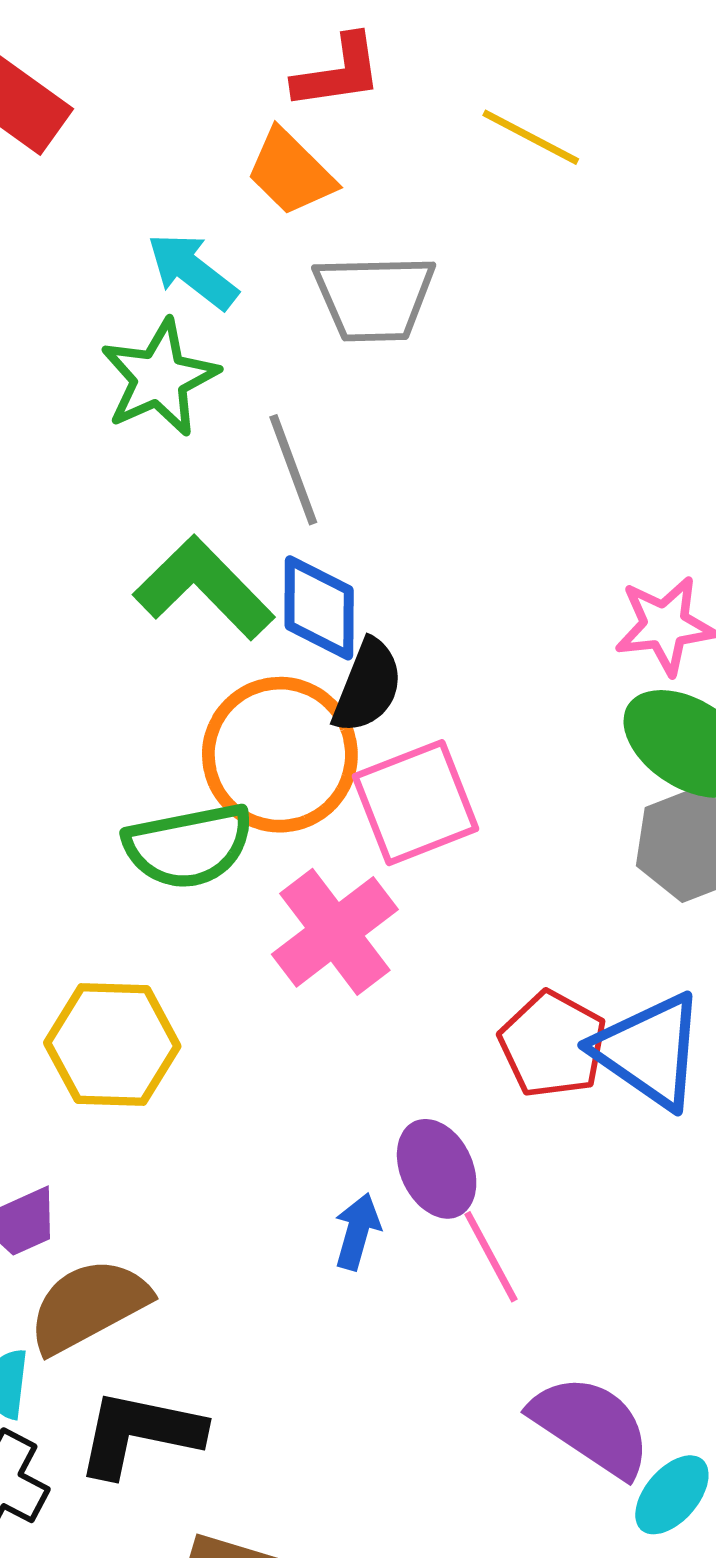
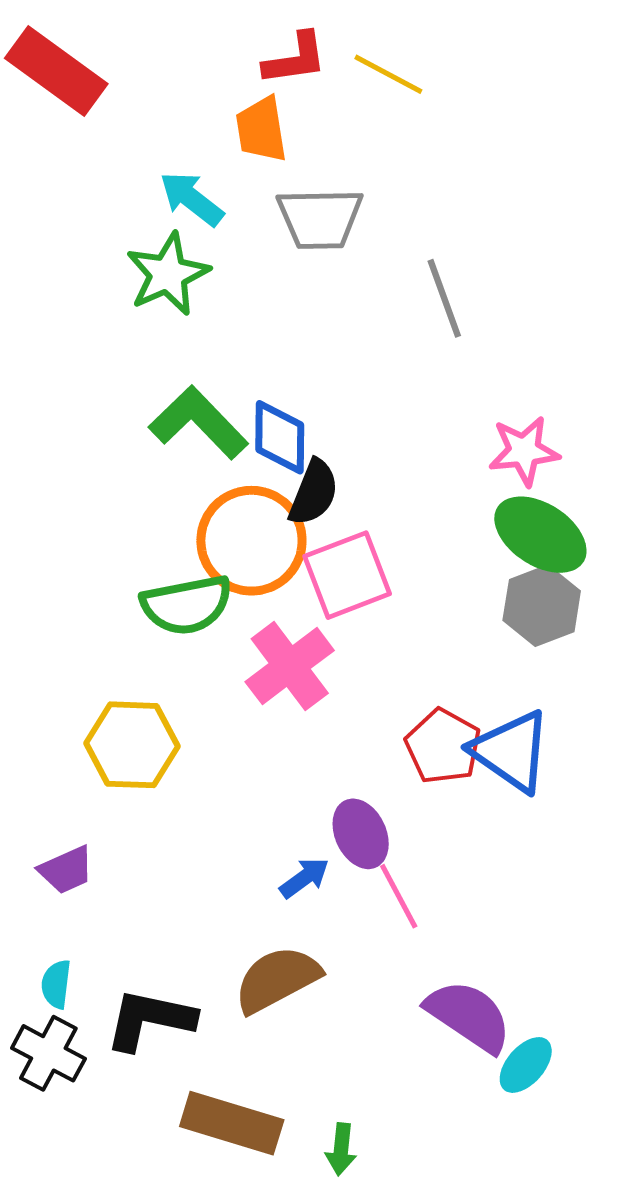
yellow line: (531, 137) -> (388, 74), moved
orange trapezoid: (291, 172) -> (261, 129), turned 36
gray line: (293, 470) -> (444, 298), moved
blue arrow: (357, 1232) -> (304, 878), turned 38
brown semicircle: (88, 1306) -> (277, 979), moved

